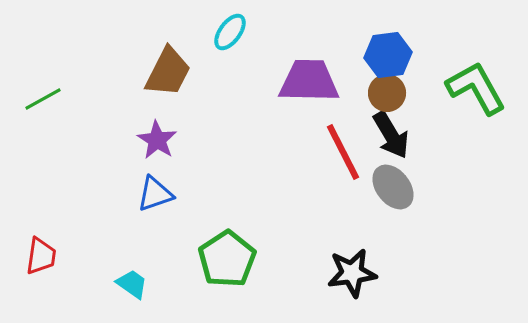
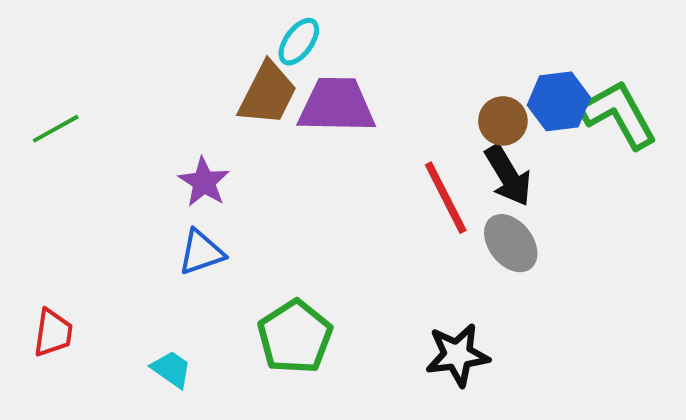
blue hexagon: (388, 55) -> (559, 101), moved
brown trapezoid: (168, 72) -> (268, 94), moved
purple trapezoid: (309, 81) -> (336, 105), moved

